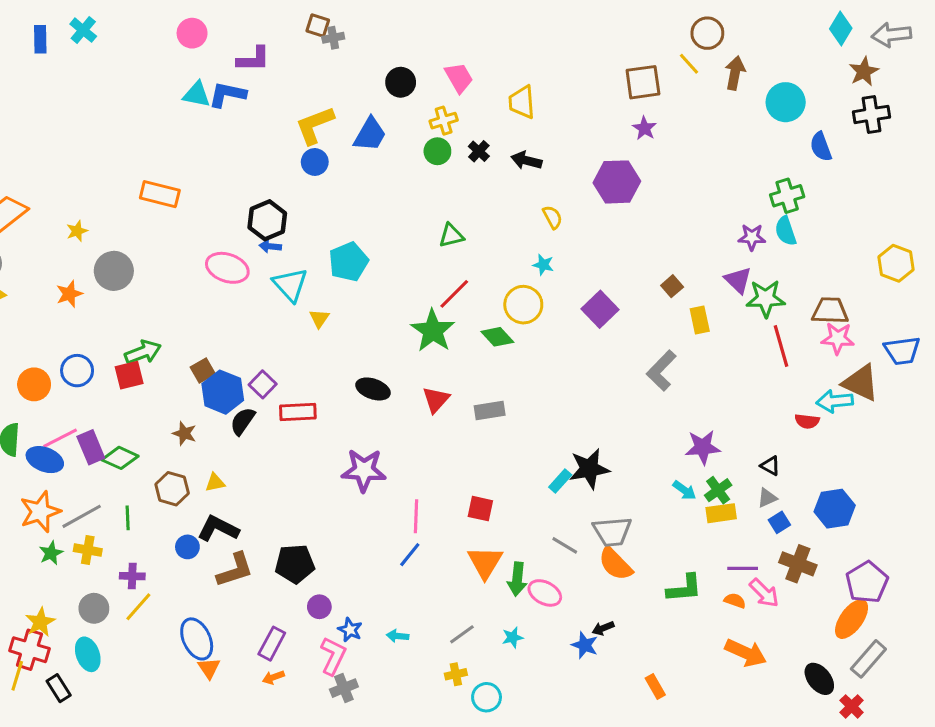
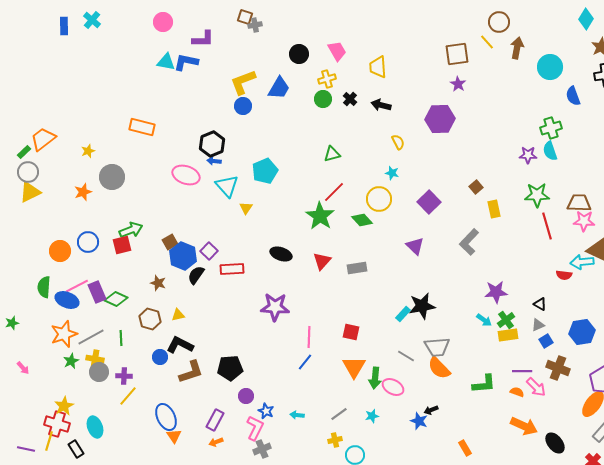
purple triangle: (738, 280) -> (415, 246), moved
gray circle: (94, 608) -> (99, 372), moved
black ellipse: (819, 679) -> (555, 443), moved

